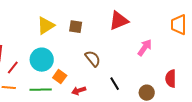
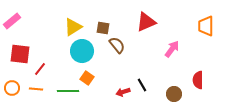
brown semicircle: (93, 59) -> (117, 45), moved
cyan circle: (42, 60) -> (82, 51), moved
red arrow: (79, 91) -> (123, 92), moved

